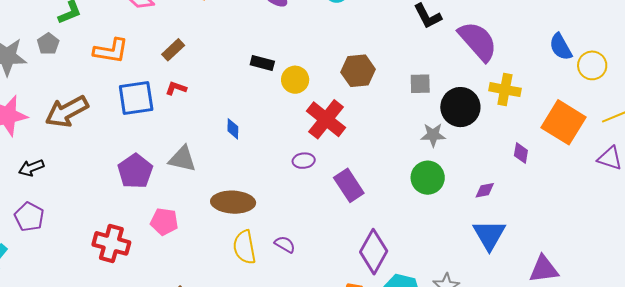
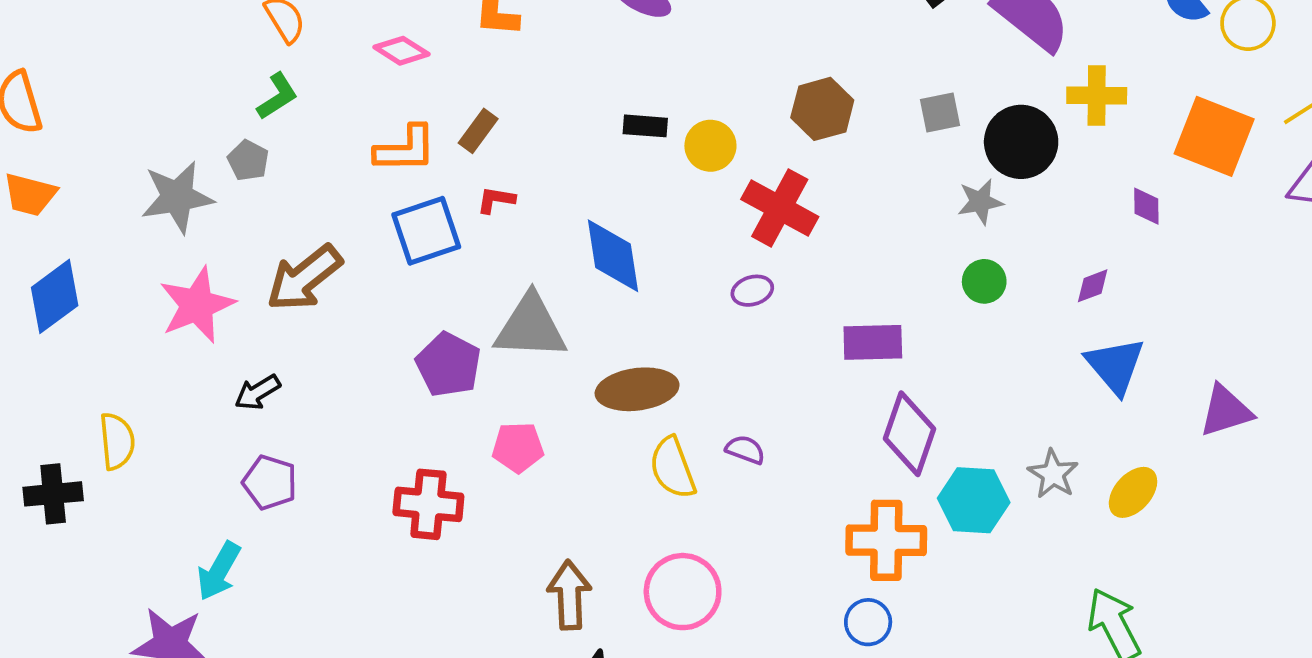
orange L-shape: (111, 51) -> (405, 149), moved
blue diamond: (233, 129) -> (613, 256), size x2.0
gray triangle: (182, 159) -> (530, 327), size x1.4
green circle: (428, 178) -> (984, 281), size x0.7
purple rectangle: (349, 185) -> (873, 342), moved, turned -48

